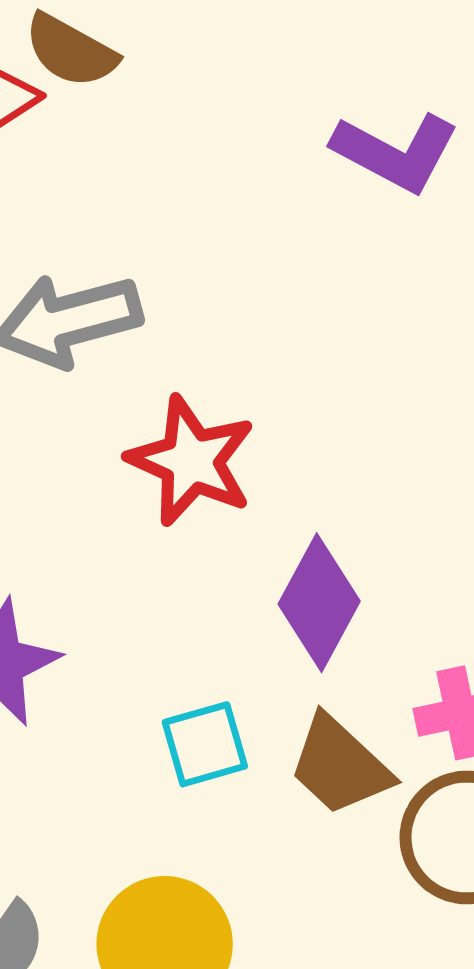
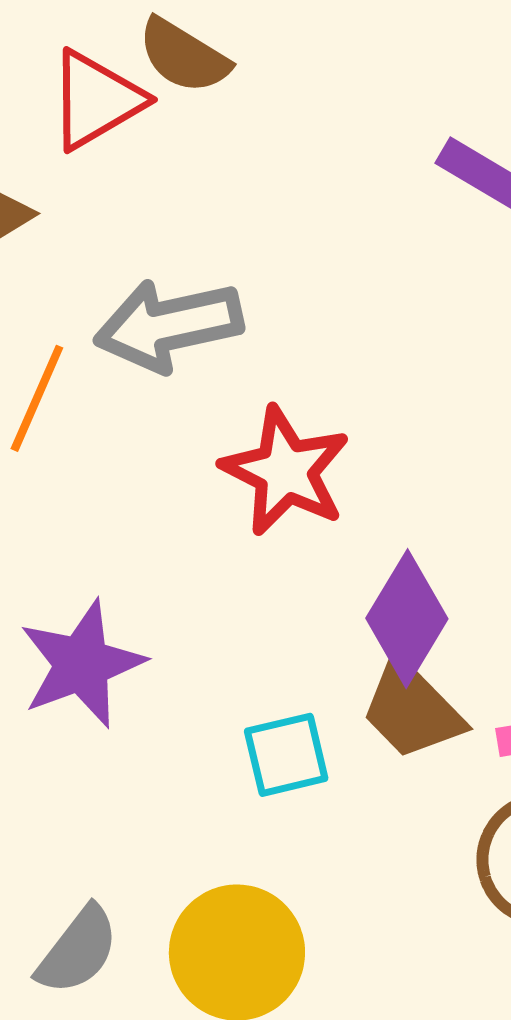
brown trapezoid: (340, 765) -> (412, 710), moved

